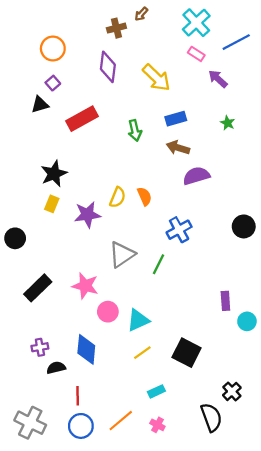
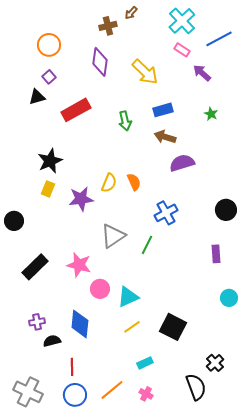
purple rectangle: (225, 301) -> (216, 254), moved

